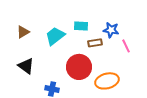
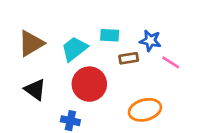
brown triangle: (23, 32) -> (31, 43), size x1.5
pink line: (126, 46) -> (171, 62), turned -32
red circle: (79, 67) -> (89, 84), moved

